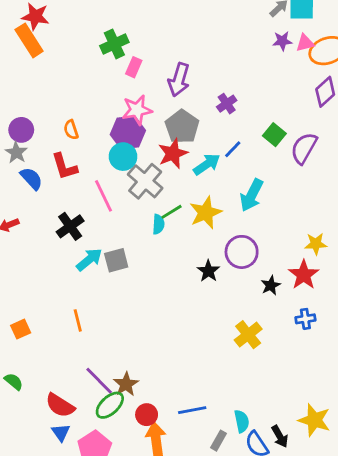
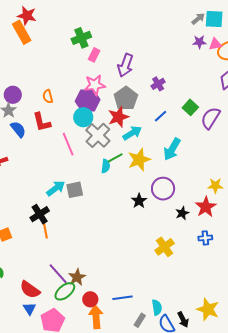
cyan arrow: (207, 164) -> (132, 133), moved
black cross: (70, 226) -> (40, 214), moved

